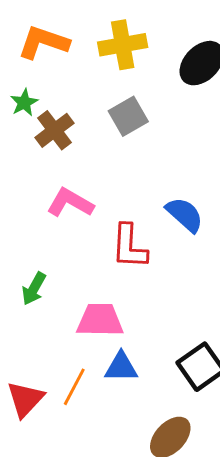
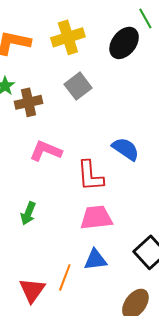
brown cross: (55, 130) -> (28, 102), turned 32
pink trapezoid: (100, 320) -> (96, 218), moved

